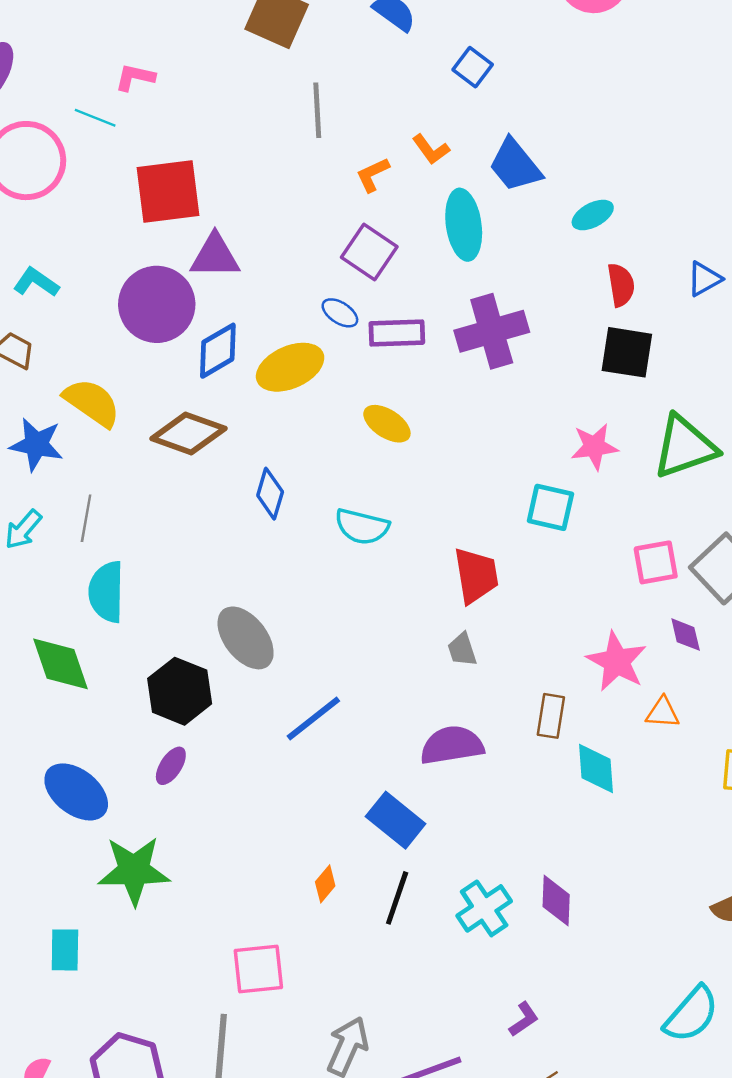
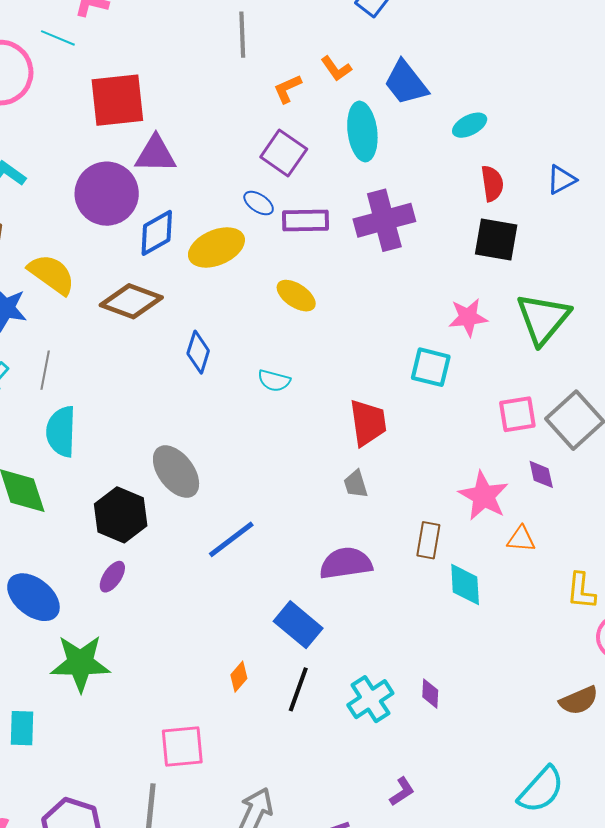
green triangle: (685, 447) -> (543, 319), turned -32
cyan semicircle: (362, 527) -> (274, 381), size x0.7
purple diamond: (556, 901) -> (430, 694), size x0.7

